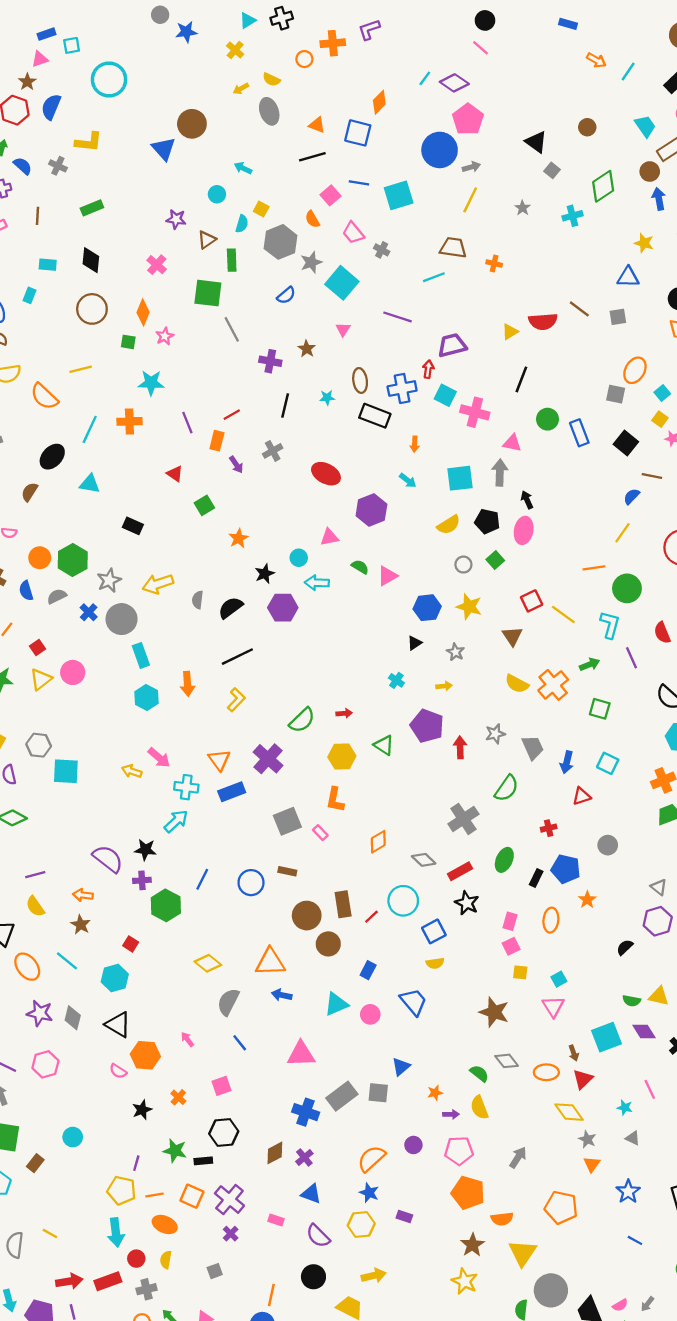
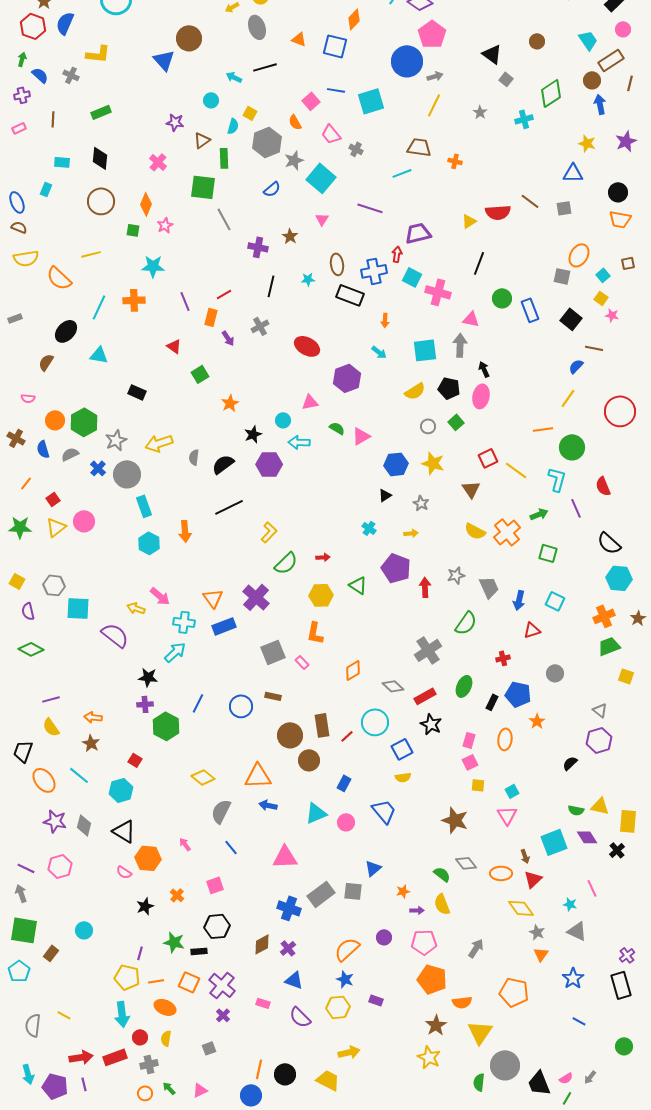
black line: (312, 157) -> (265, 67), moved
yellow L-shape: (236, 700) -> (269, 532), moved
purple semicircle: (108, 859) -> (115, 635), moved
gray triangle: (633, 1138) -> (577, 931), size x1.5
black circle: (313, 1277) -> (285, 1074), moved

